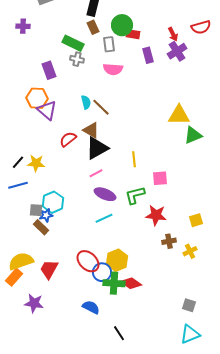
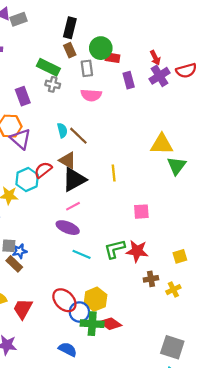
red semicircle: (201, 27) -> (186, 71), moved
green triangle: (193, 135) -> (177, 166), turned -30
yellow line: (134, 159) -> (114, 173), moved
purple ellipse: (105, 194) -> (68, 228), moved
green L-shape: (135, 195) -> (115, 249), moved
cyan hexagon: (53, 202) -> (27, 179), moved
cyan line: (104, 218) -> (82, 254), turned 48
gray square: (189, 305) -> (172, 347), size x1.6

